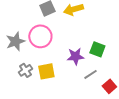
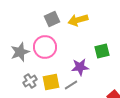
green square: (97, 49) -> (102, 51), moved, turned -35
gray line: (90, 74) -> (71, 85), moved

